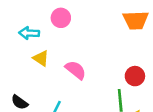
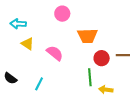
pink circle: (61, 18) -> (62, 14), moved
orange trapezoid: (136, 20) -> (87, 36), moved

